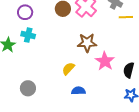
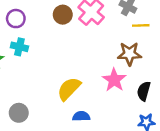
brown star: (87, 43) -> (129, 54), moved
yellow semicircle: (68, 69) -> (69, 89), size x1.5

